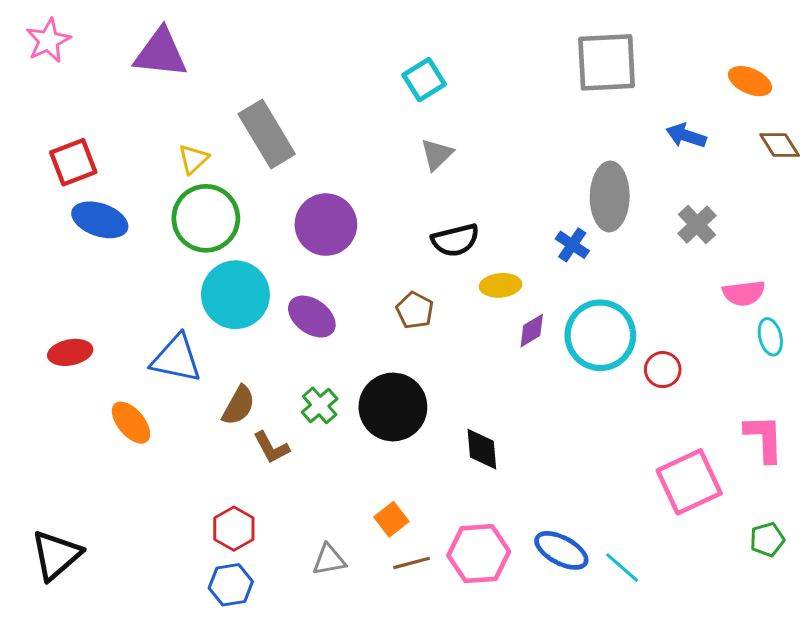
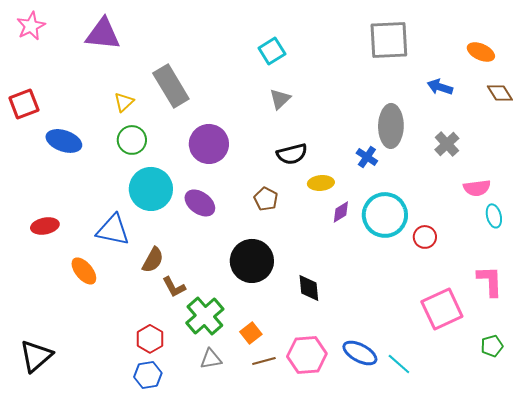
red square: (73, 162) -> (24, 104), moved
green circle: (206, 218) -> (132, 140), size x0.7
green cross: (320, 405) -> (205, 316), moved, size x1.6

